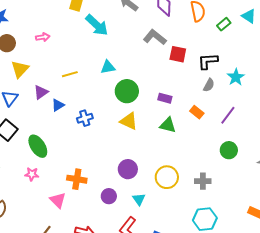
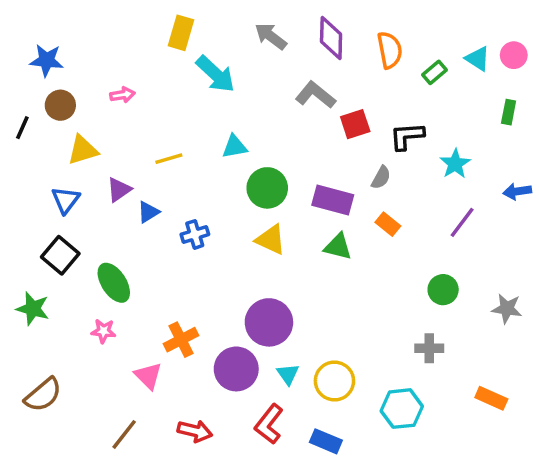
red square: (178, 54) -> (355, 124), turned -30
yellow triangle: (20, 69) -> (83, 150), turned 30
gray semicircle: (209, 85) -> (381, 178), moved
purple rectangle: (165, 98) -> (333, 200), size x1.6
purple line: (228, 115) -> (462, 222), moved
purple circle: (128, 169) -> (269, 322), size x1.4
yellow circle: (167, 177) -> (334, 381), moved
orange cross: (77, 179) -> (181, 340), turned -36
gray cross: (203, 181) -> (429, 348), moved
purple circle: (109, 196) -> (236, 369), size x1.6

